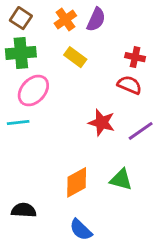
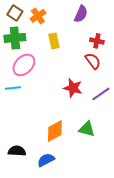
orange cross: (65, 19) -> (38, 16), moved
purple semicircle: (96, 19) -> (81, 14), moved
yellow rectangle: (75, 57) -> (54, 41), turned 42
red semicircle: (129, 85) -> (93, 61), turned 30
blue semicircle: (81, 230) -> (46, 160), moved, turned 108

